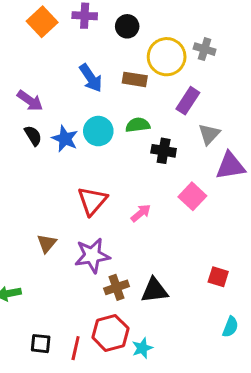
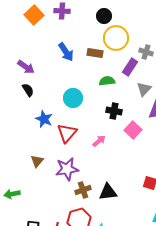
black circle: (127, 26) -> (104, 16), moved
gray cross: (205, 49) -> (146, 52), moved
green semicircle: (138, 125) -> (107, 81), moved
cyan circle: (98, 131) -> (73, 98), moved
blue star: (65, 139) -> (44, 119), moved
black cross: (164, 151) -> (114, 111), moved

